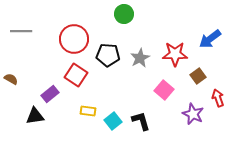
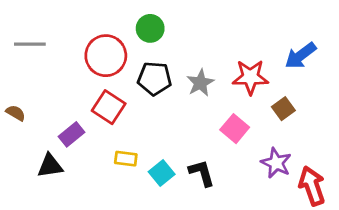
green circle: (124, 14) -> (150, 28), moved
red arrow: (218, 98) -> (312, 186), moved, size x1.5

